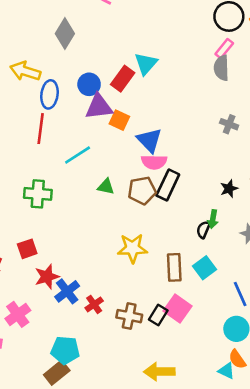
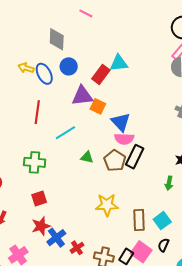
gray diamond: (65, 34) -> (57, 39), turned -30
cyan triangle: (146, 64) -> (119, 63), turned 42
yellow arrow: (25, 71) -> (26, 68), size x0.7
blue circle: (89, 84) -> (69, 66), moved
blue ellipse: (49, 94) -> (44, 74), moved, turned -35
brown pentagon: (142, 190) -> (115, 161), turned -30
black semicircle: (203, 230) -> (163, 245), moved
red square: (27, 249) -> (39, 198), moved

